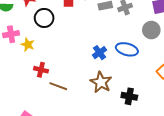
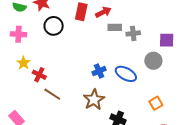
yellow star: (28, 45) -> (23, 63), moved

